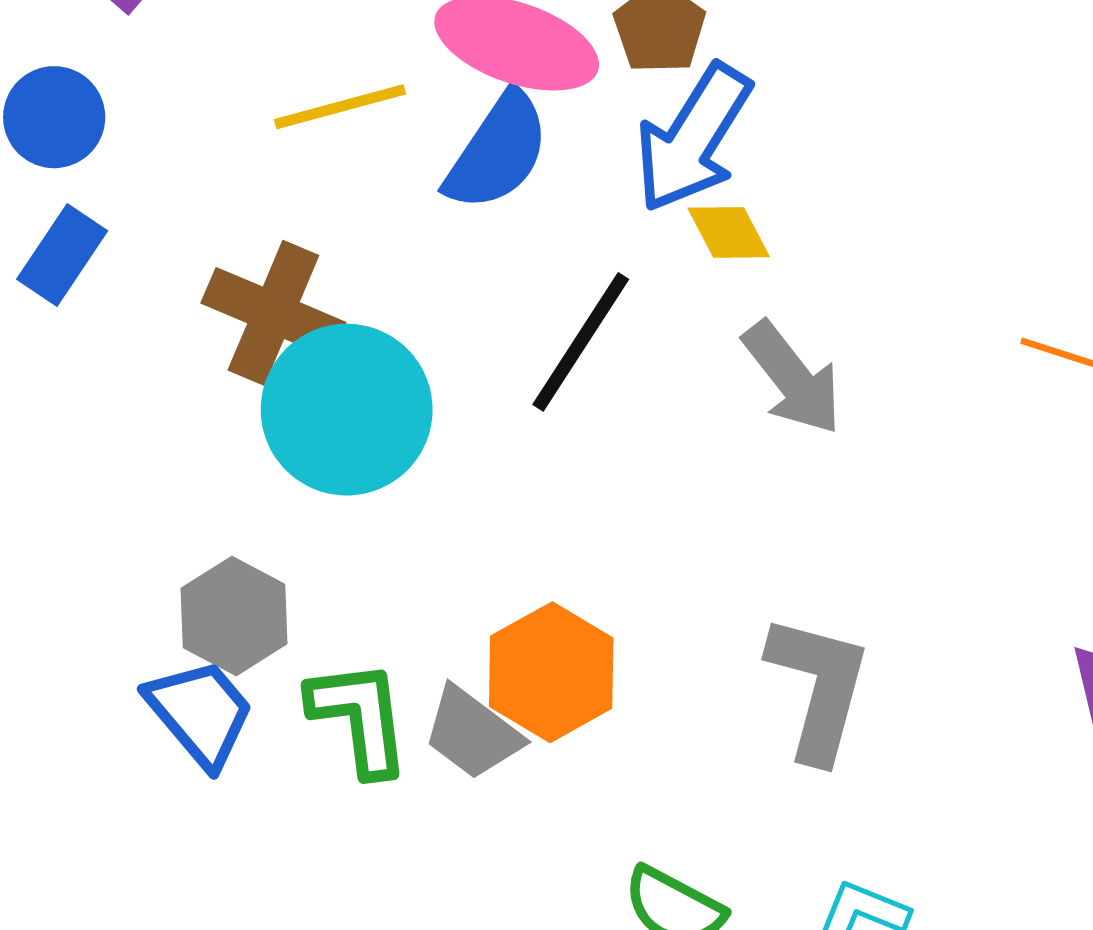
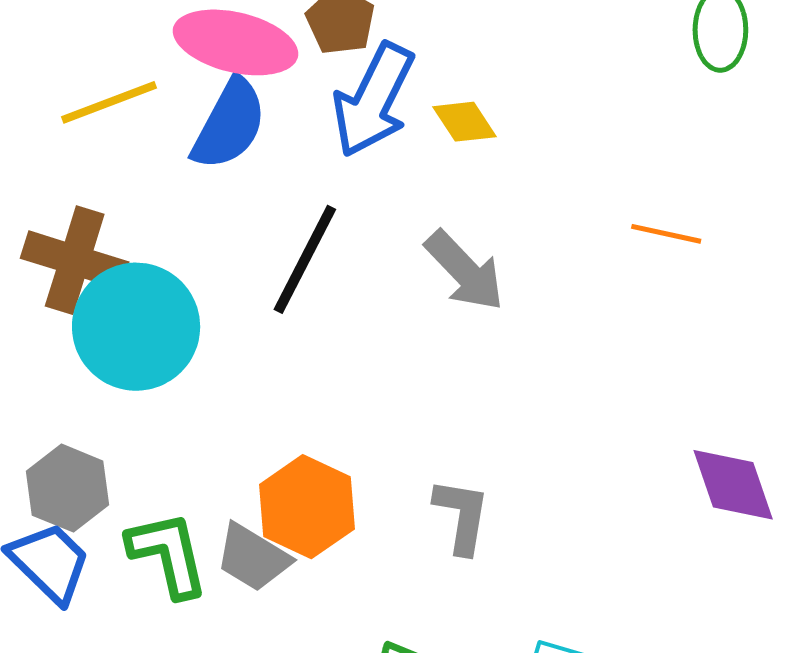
yellow diamond: (729, 232) -> (465, 122), moved
gray L-shape: (819, 688) -> (462, 516), moved, size x0.7

